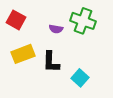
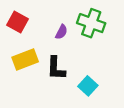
purple semicircle: (56, 29) -> (61, 32), turned -72

